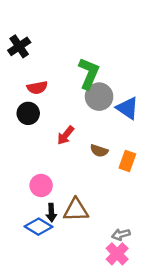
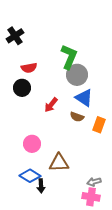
blue triangle: (127, 108) -> (84, 98), moved
black arrow: (51, 213) -> (41, 186), moved
pink cross: (117, 254) -> (91, 197), turned -36

